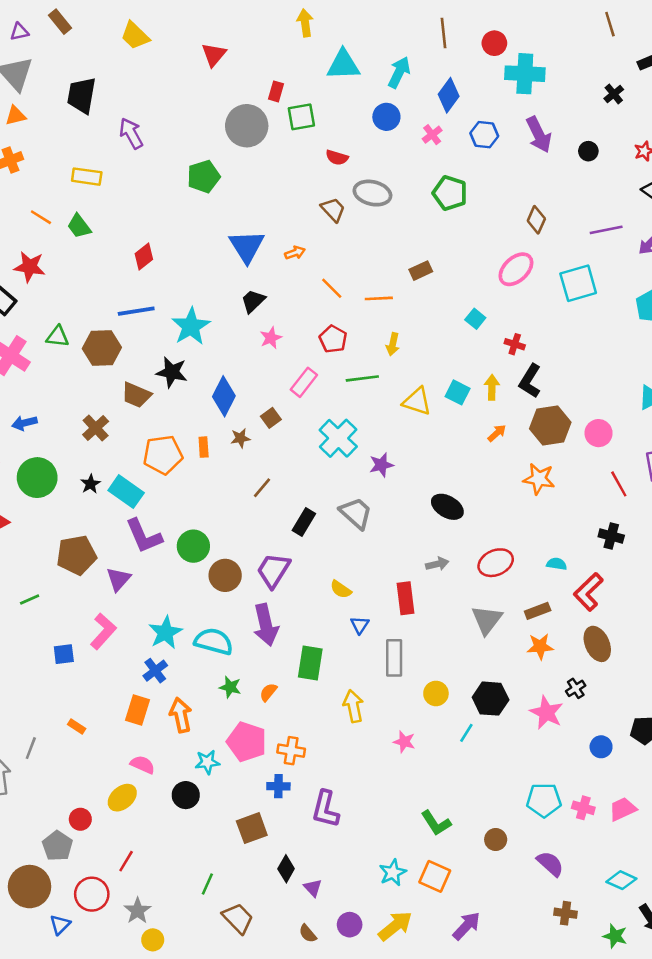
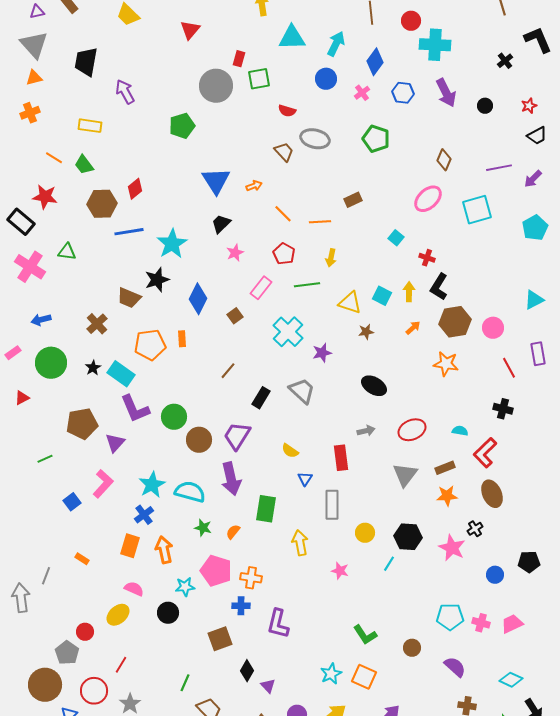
brown hexagon: (102, 348) -> (102, 204), moved
black star: (172, 372) -> (157, 280), turned -30
brown star: (240, 438) -> (366, 332), moved
blue square: (64, 654) -> (72, 502), turned -30

